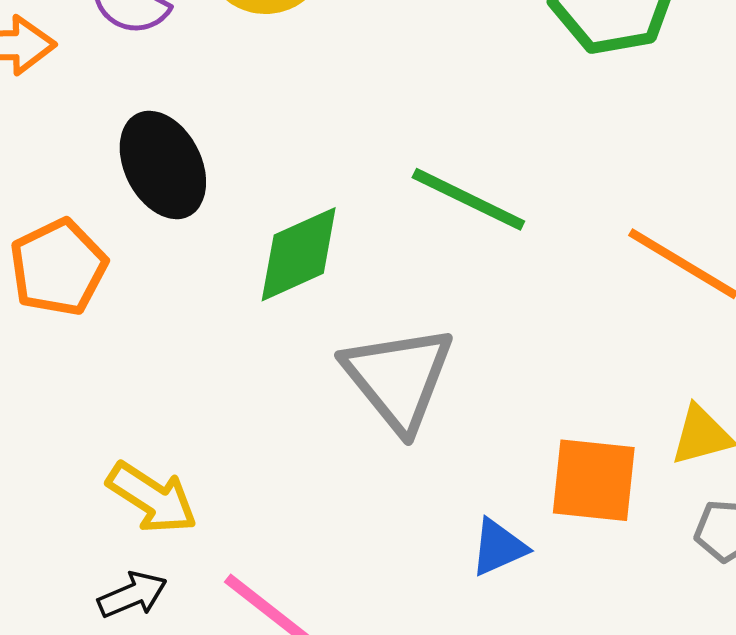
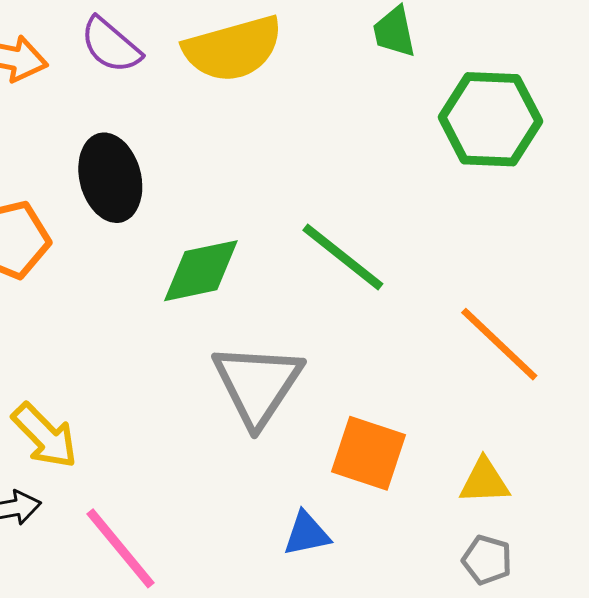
orange square: (594, 480) -> (369, 453), moved

